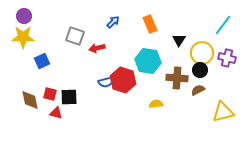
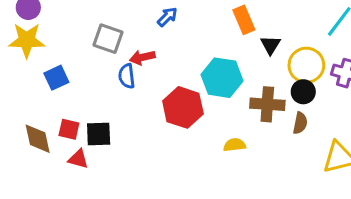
orange rectangle: (150, 24) -> (244, 20), moved
blue semicircle: (106, 82) -> (127, 76), moved, turned 98
brown semicircle: (198, 90) -> (300, 123), turned 128

